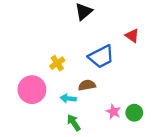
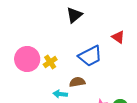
pink circle: (32, 90) -> (27, 59), moved

